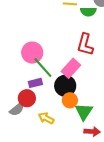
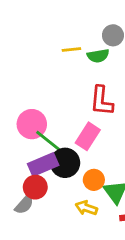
purple rectangle: (35, 83) -> (43, 165), size x1.5
black circle: (65, 86) -> (65, 163), moved
yellow arrow: (46, 118) -> (86, 208), moved

